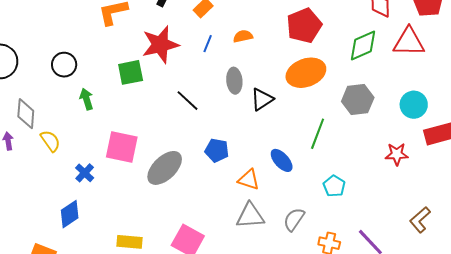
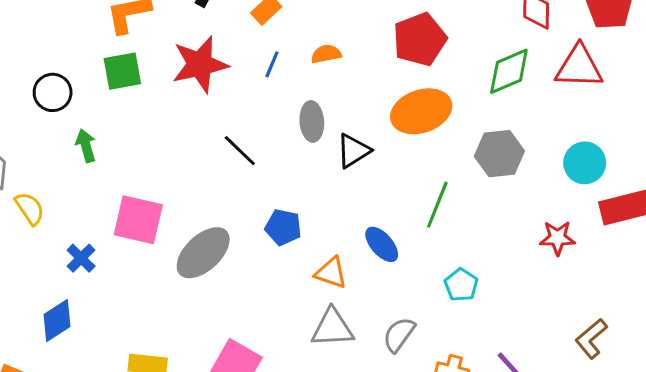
green square: (131, 72) -> (122, 71), moved

